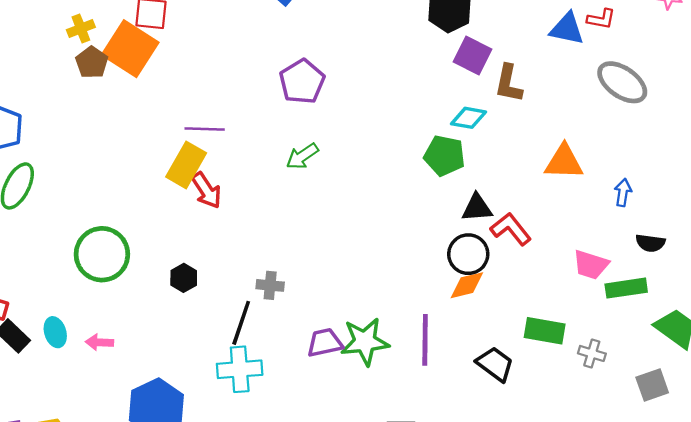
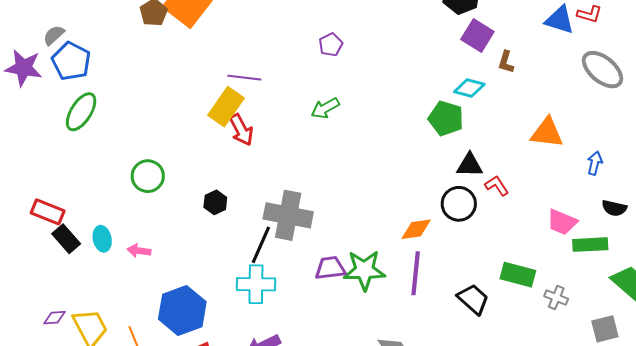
purple pentagon: (302, 82) -> (331, 45), size x0.6
brown L-shape: (509, 83) -> (506, 62), size x0.7
red L-shape: (511, 229) -> (497, 186), size x0.7
green circle: (102, 254) -> (148, 176), size x0.7
gray cross: (270, 285) -> (288, 215), size x2.0
orange diamond: (467, 285) -> (416, 229), moved

